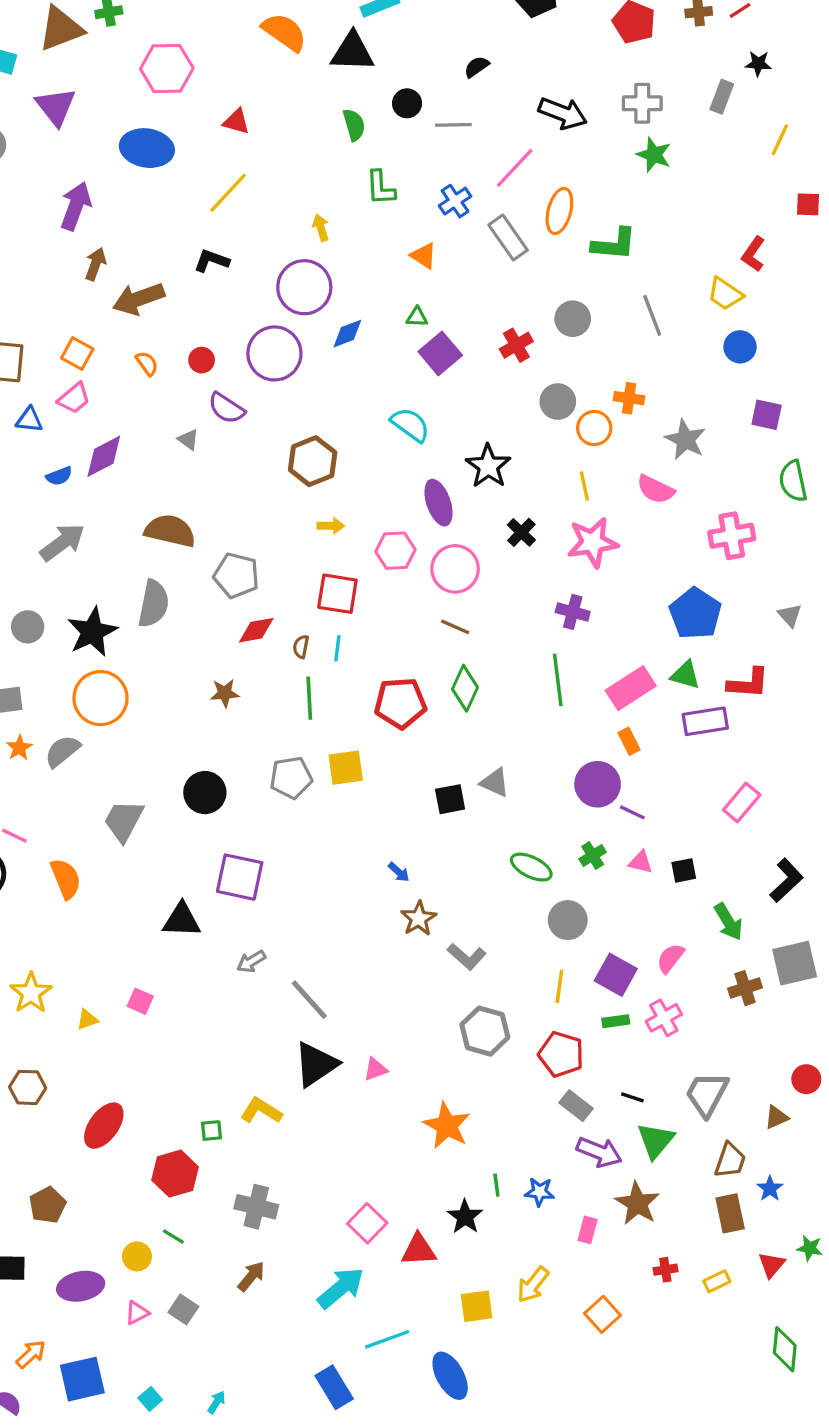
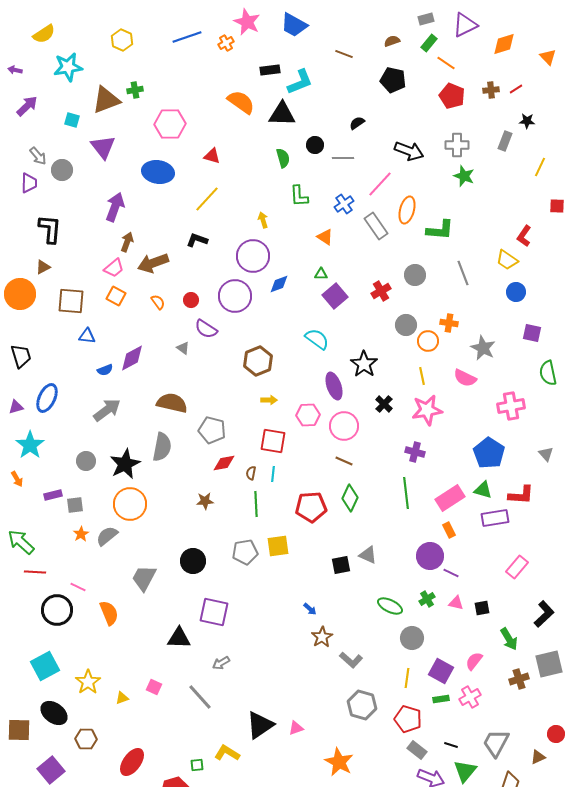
pink trapezoid: (74, 398) -> (114, 268), moved
gray line: (309, 1000) -> (200, 697), moved

